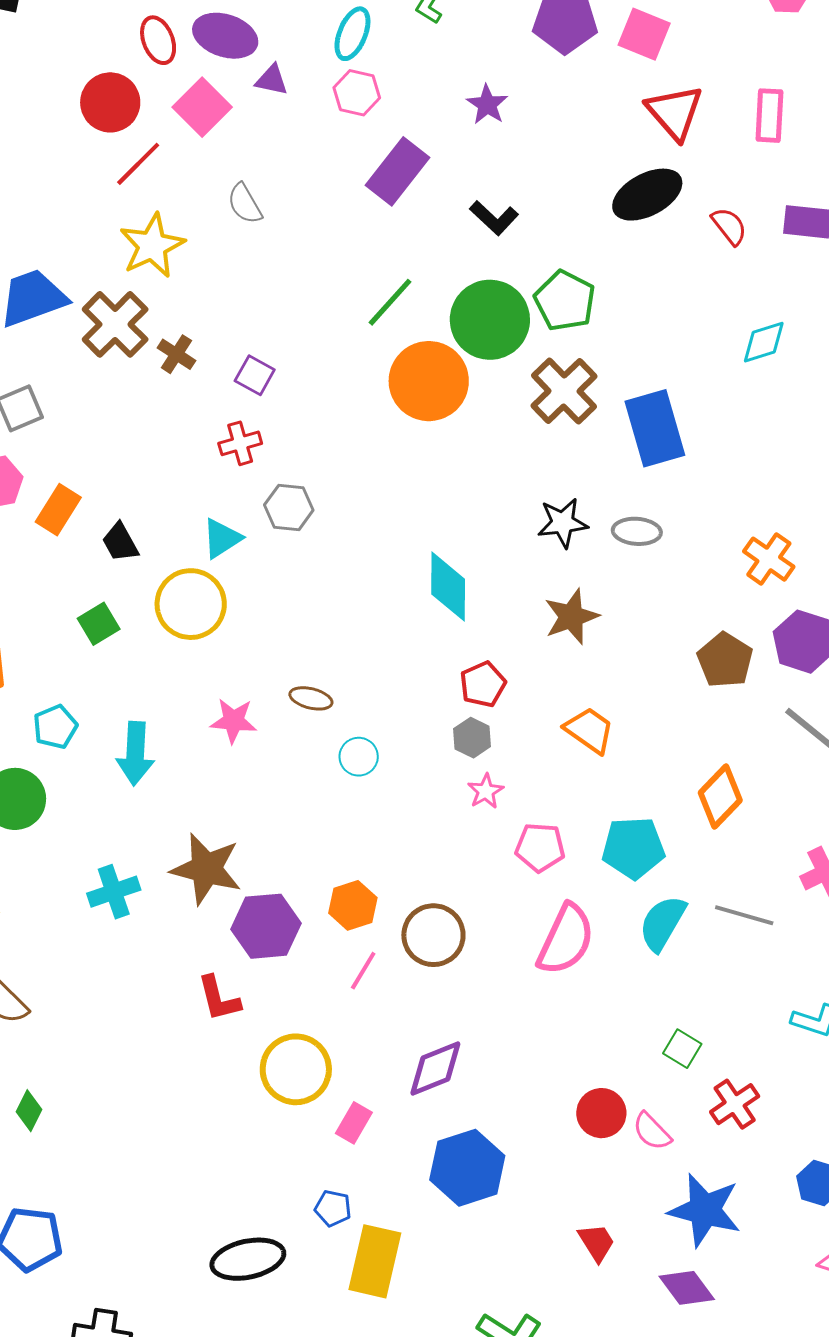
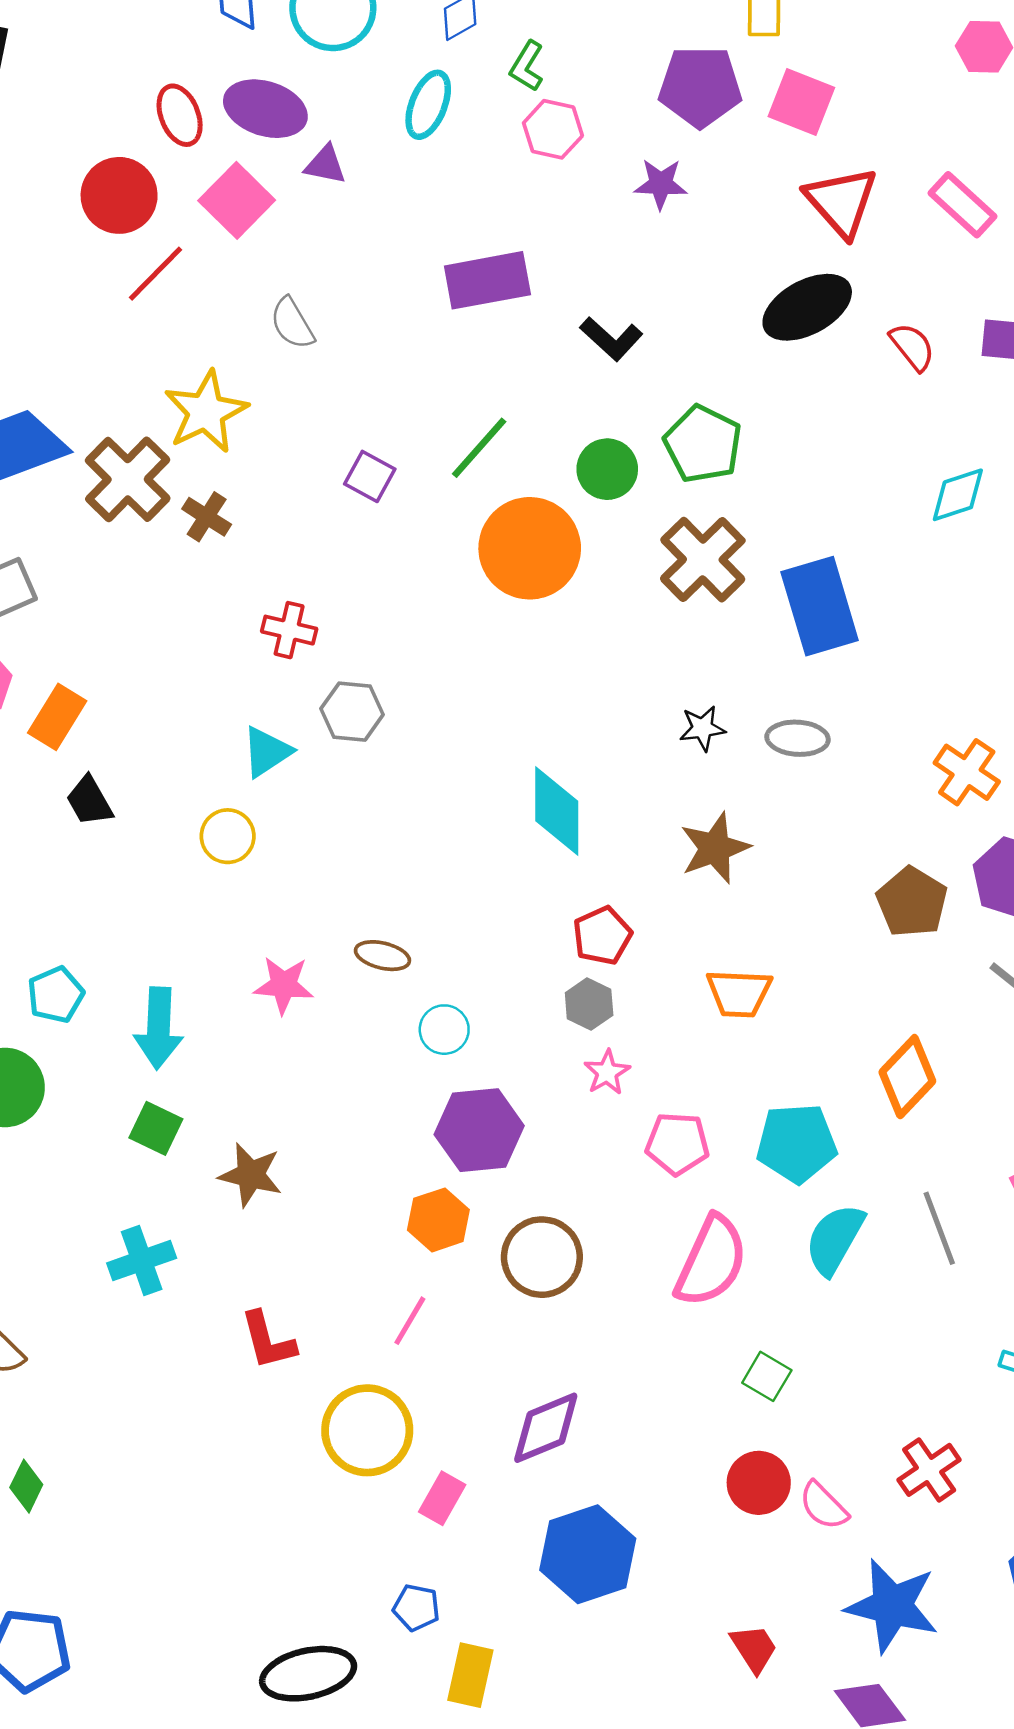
pink hexagon: (357, 93) -> (553, 129), moved
purple star: (487, 105) -> (661, 184), moved, turned -30
pink rectangle: (769, 116) -> (963, 205), turned -50
purple rectangle: (398, 171) -> (487, 280), turned 42
yellow star: (152, 246) -> (206, 412), moved
green circle: (490, 320) -> (607, 469), size x0.6
purple square: (255, 375) -> (370, 476), moved
red cross: (240, 443) -> (289, 630), turned 30
black star: (563, 523) -> (702, 728), size x0.7
black trapezoid: (120, 542) -> (89, 801), moved
yellow circle: (191, 604) -> (228, 836), size x0.6
green square: (99, 624) -> (156, 1128), moved, turned -33
orange trapezoid: (589, 730) -> (739, 993), turned 148
brown star: (206, 869) -> (251, 1175), size x0.7
cyan cross: (114, 892) -> (142, 1261), moved
gray line: (744, 915) -> (939, 1228), turned 54
purple hexagon: (266, 926) -> (479, 1130), moved
pink line: (363, 971) -> (410, 1321), moved
green square: (682, 1049) -> (767, 1376), moved
yellow rectangle: (375, 1261) -> (470, 1675), size x0.7

